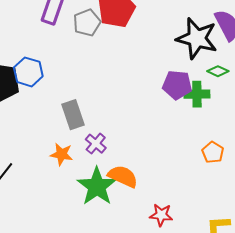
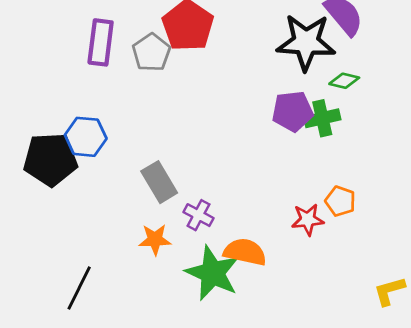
orange pentagon: (213, 152) -> (340, 201), moved
red star: (161, 215) -> (308, 220), moved

